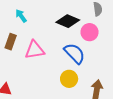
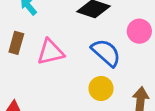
pink circle: (90, 32) -> (139, 31), moved

